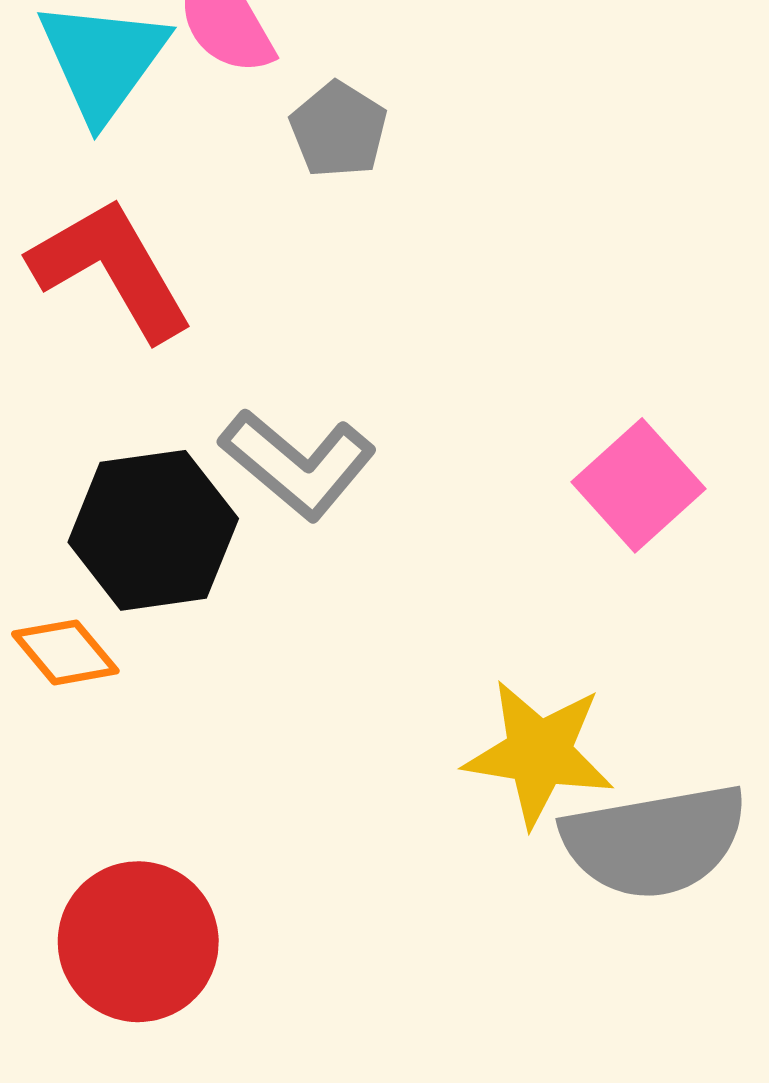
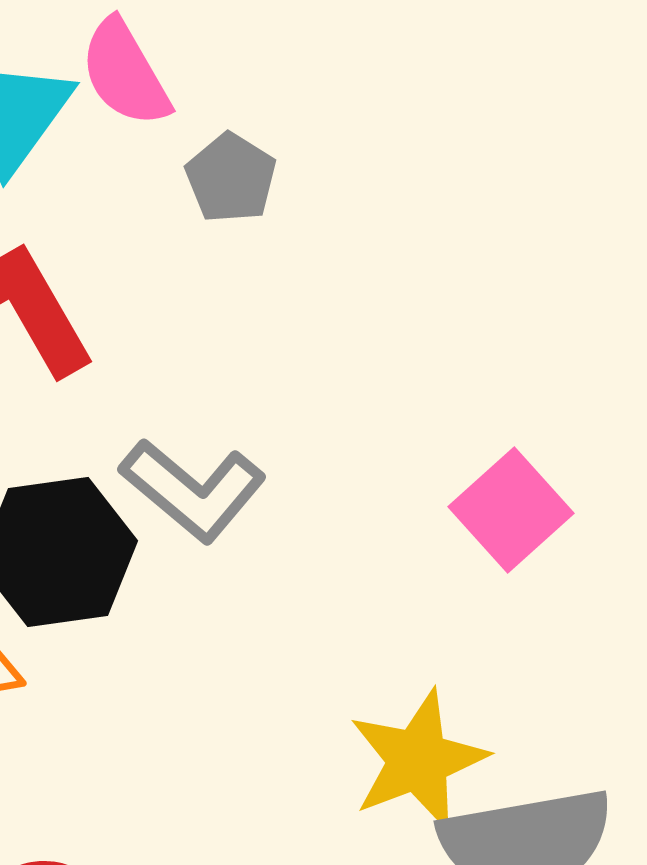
yellow star: (539, 753) -> (418, 760), turned -30

